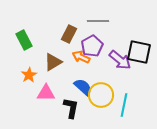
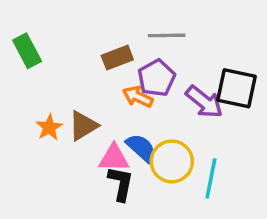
brown rectangle: (69, 34) -> (117, 58), turned 42
green rectangle: (24, 40) -> (27, 51), moved
brown triangle: (53, 62) -> (83, 126), moved
pink triangle: (46, 93) -> (114, 158), moved

